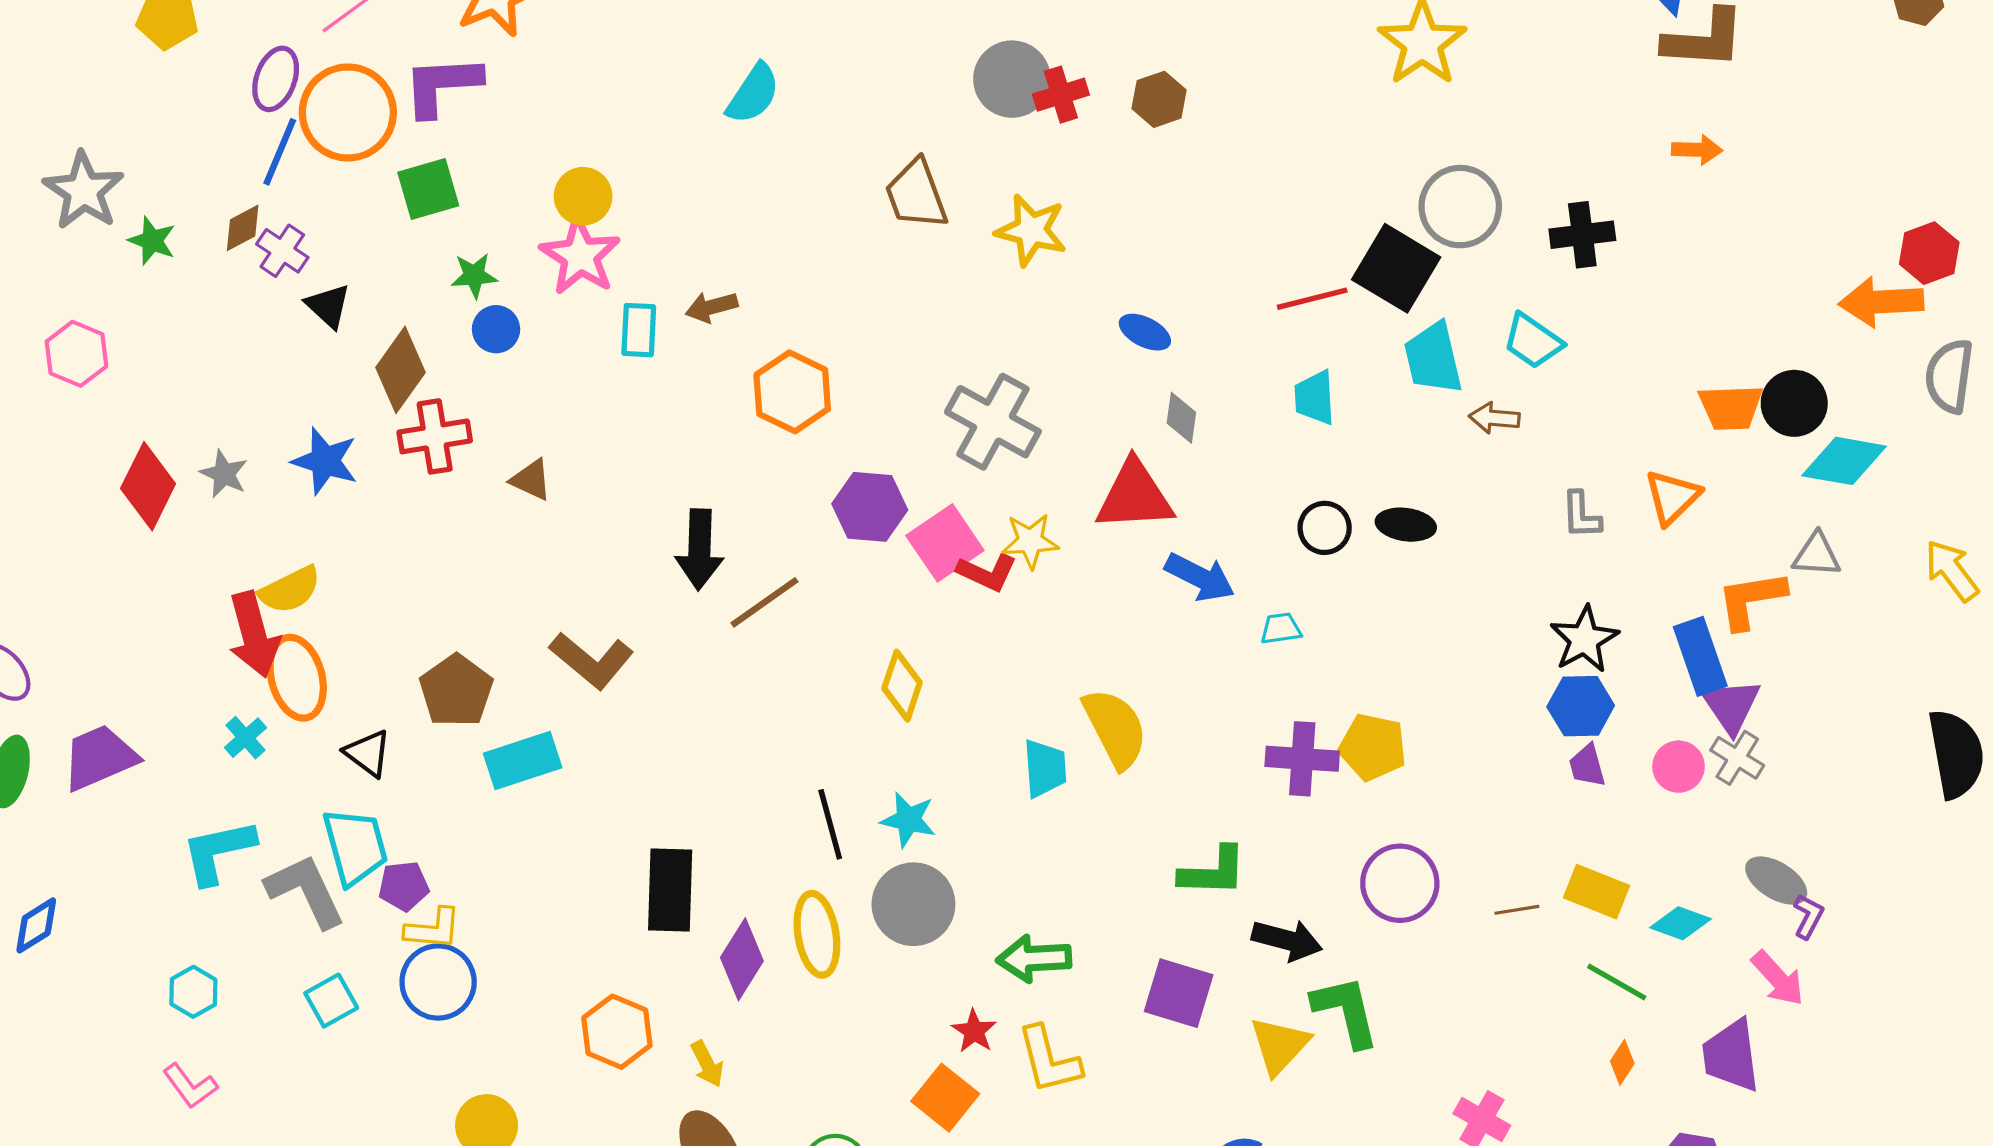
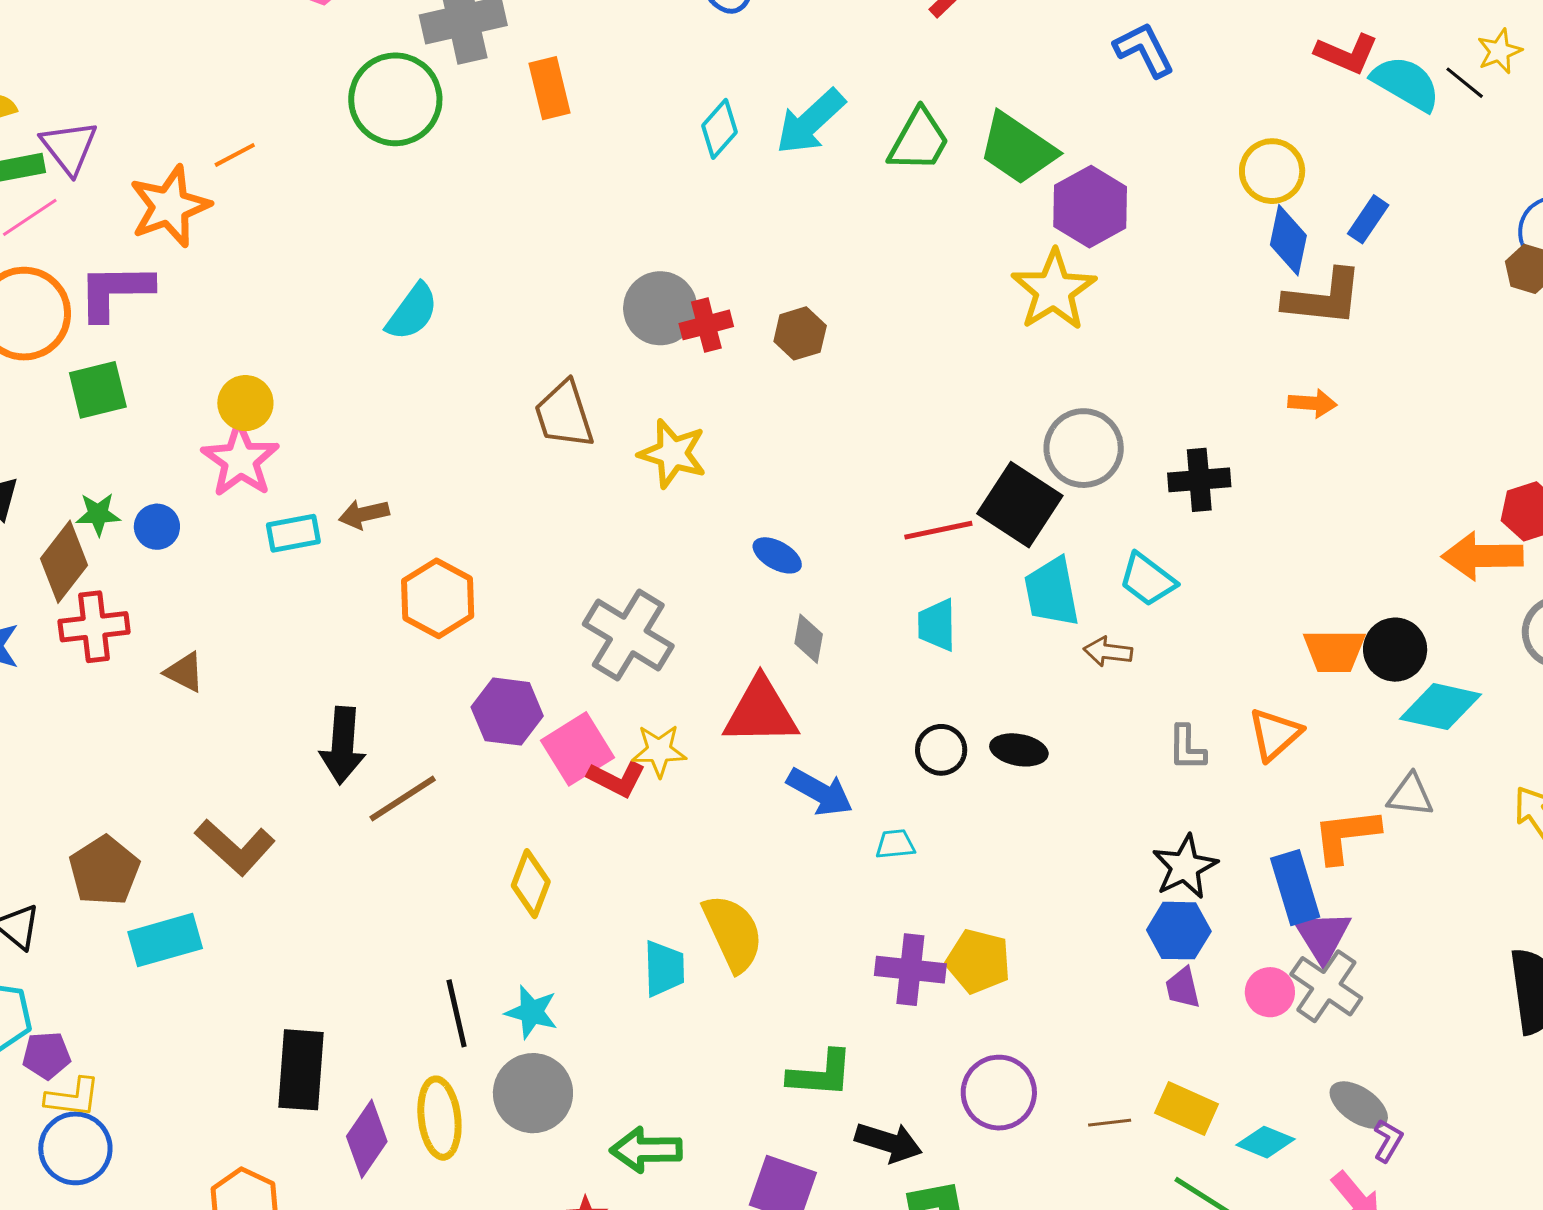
green star: (474, 276) -> (98, 514), moved
cyan rectangle: (639, 330) -> (293, 533), turned 74
gray cross: (1737, 758) -> (1326, 986), size x1.4

